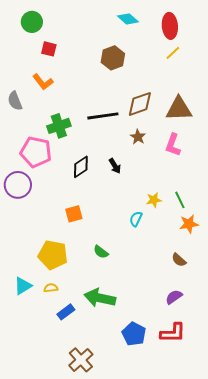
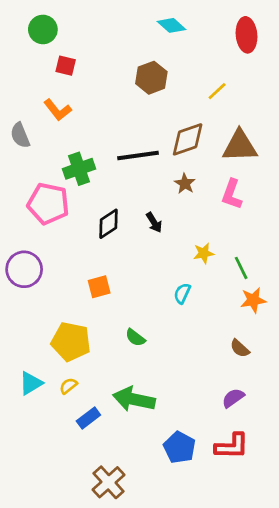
red ellipse: (170, 26) -> (247, 35), moved
yellow line: (173, 53) -> (217, 91), moved
purple circle: (18, 185) -> (24, 269), moved
yellow star: (154, 200) -> (204, 253), moved
yellow semicircle: (51, 288) -> (68, 386), turned -32

